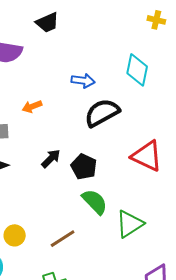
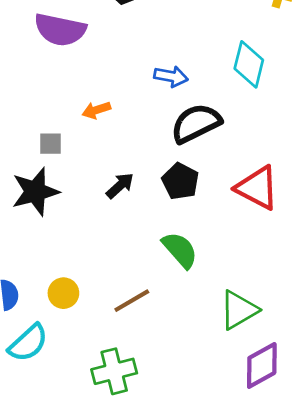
black pentagon: (84, 167) -> (180, 181), moved
green triangle: (130, 224) -> (239, 310), moved

